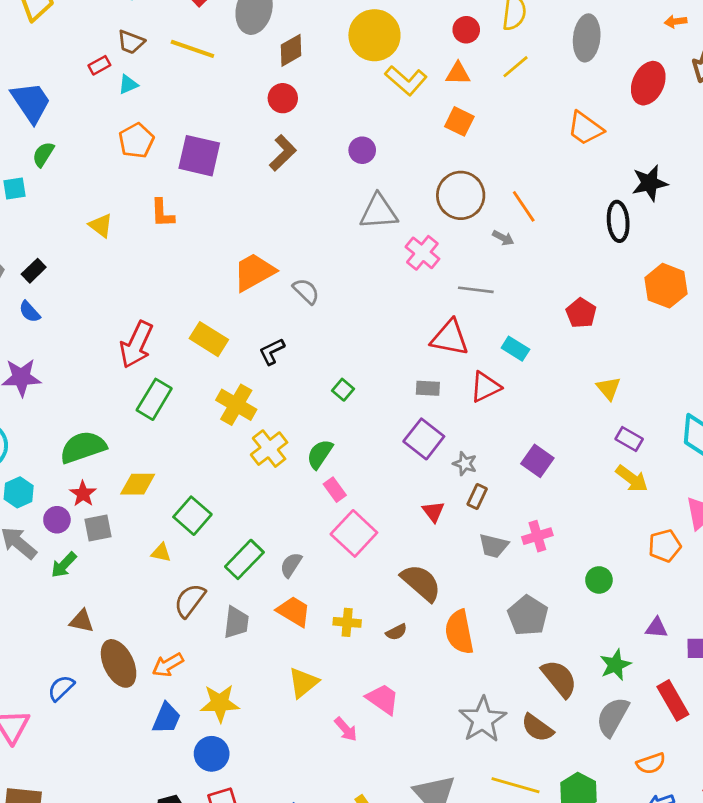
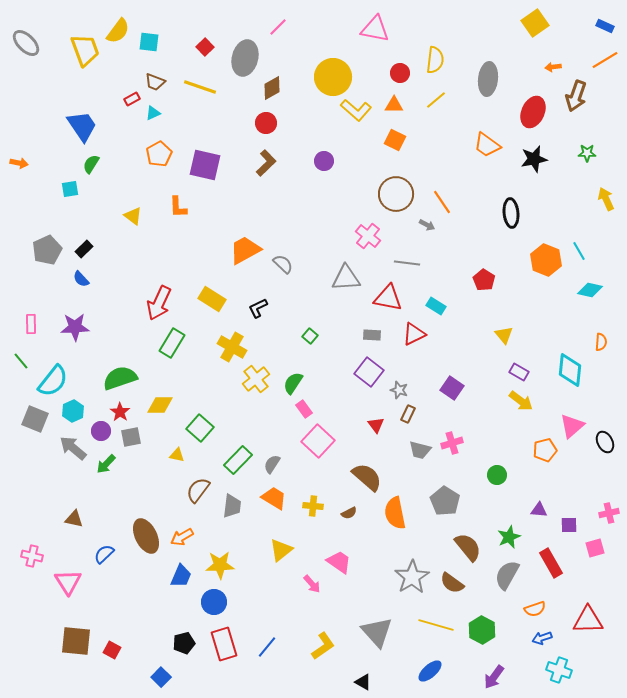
black star: (650, 183) -> (534, 159), moved
gray triangle: (379, 212) -> (346, 278), moved
brown triangle: (82, 621) -> (74, 519), moved

